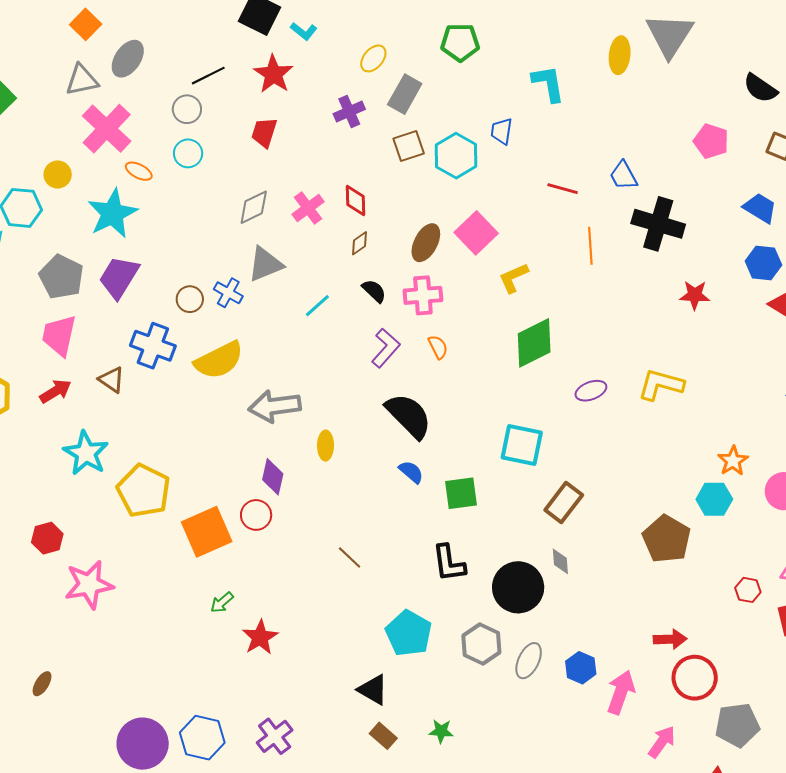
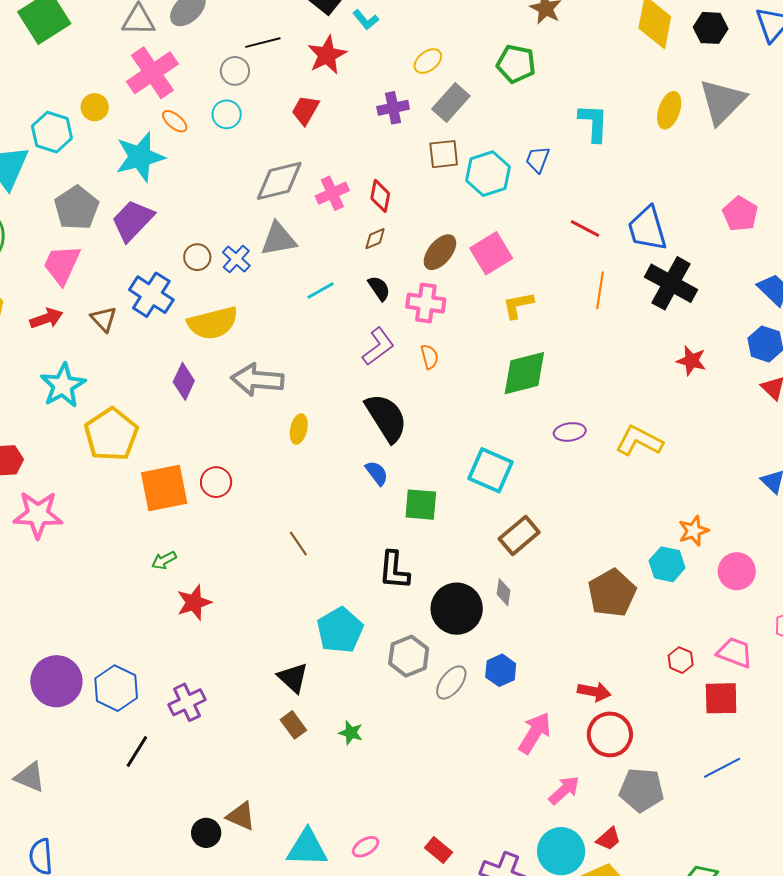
blue trapezoid: (623, 176) -> (647, 229), size x1.5
gray diamond: (254, 207) -> (279, 181), size x1.4
purple diamond: (273, 477) -> (184, 381), moved
blue hexagon: (581, 668) -> (501, 670), moved

